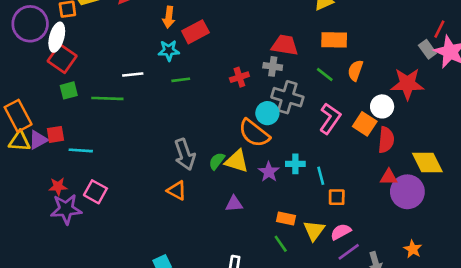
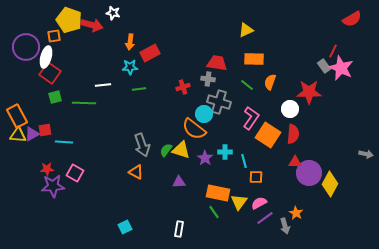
orange square: (365, 124) -> (268, 135), moved, size x1.4
yellow diamond: (427, 162) -> (330, 184), moved, turned 55
orange rectangle: (286, 218) -> (218, 193), size x1.6
orange star: (413, 249) -> (296, 213), moved

